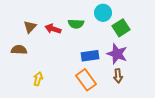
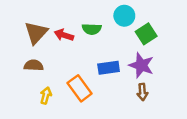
brown triangle: (30, 27) -> (36, 33), size x1.5
brown semicircle: (19, 50) -> (34, 65), moved
orange rectangle: (86, 80) -> (80, 88), moved

